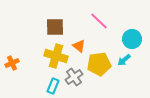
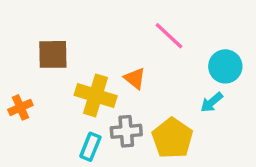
brown square: (55, 27) -> (53, 54), moved
yellow pentagon: (99, 64) -> (172, 138), moved, turned -30
gray cross: (74, 77) -> (126, 131), turned 30

